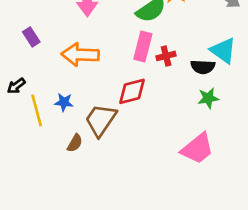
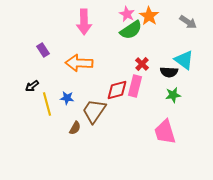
pink rectangle: (143, 46) -> (135, 86), moved
red cross: (166, 56) -> (142, 64), turned -32
pink trapezoid: (197, 149) -> (165, 132), turned 112

